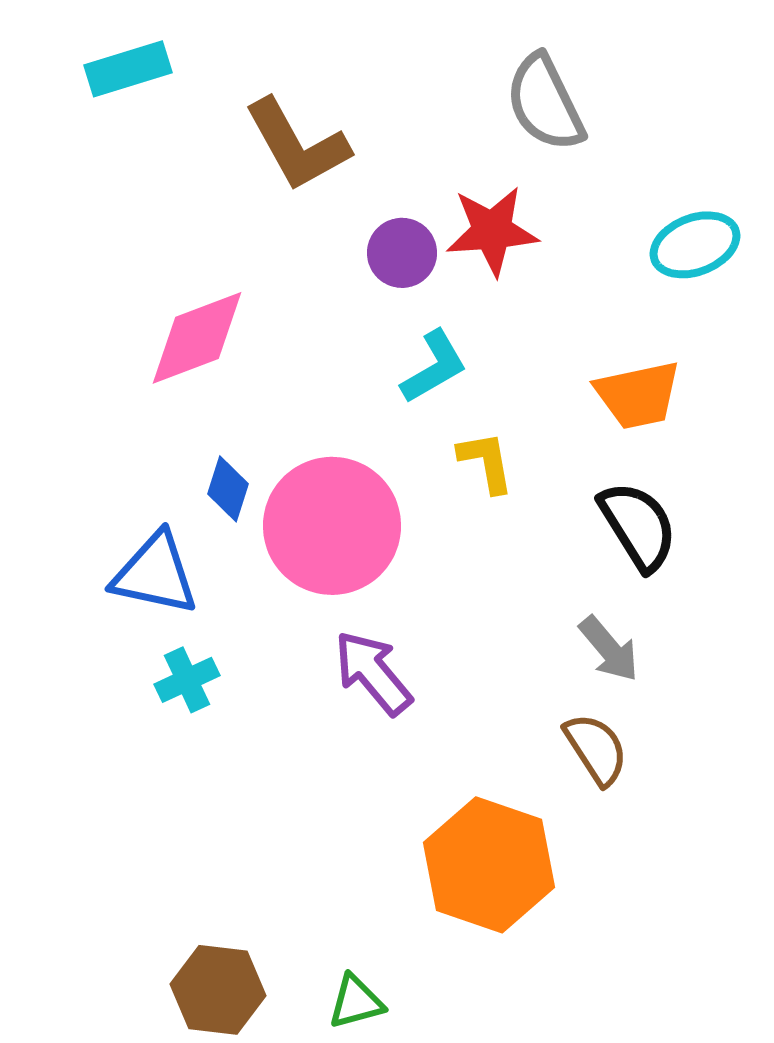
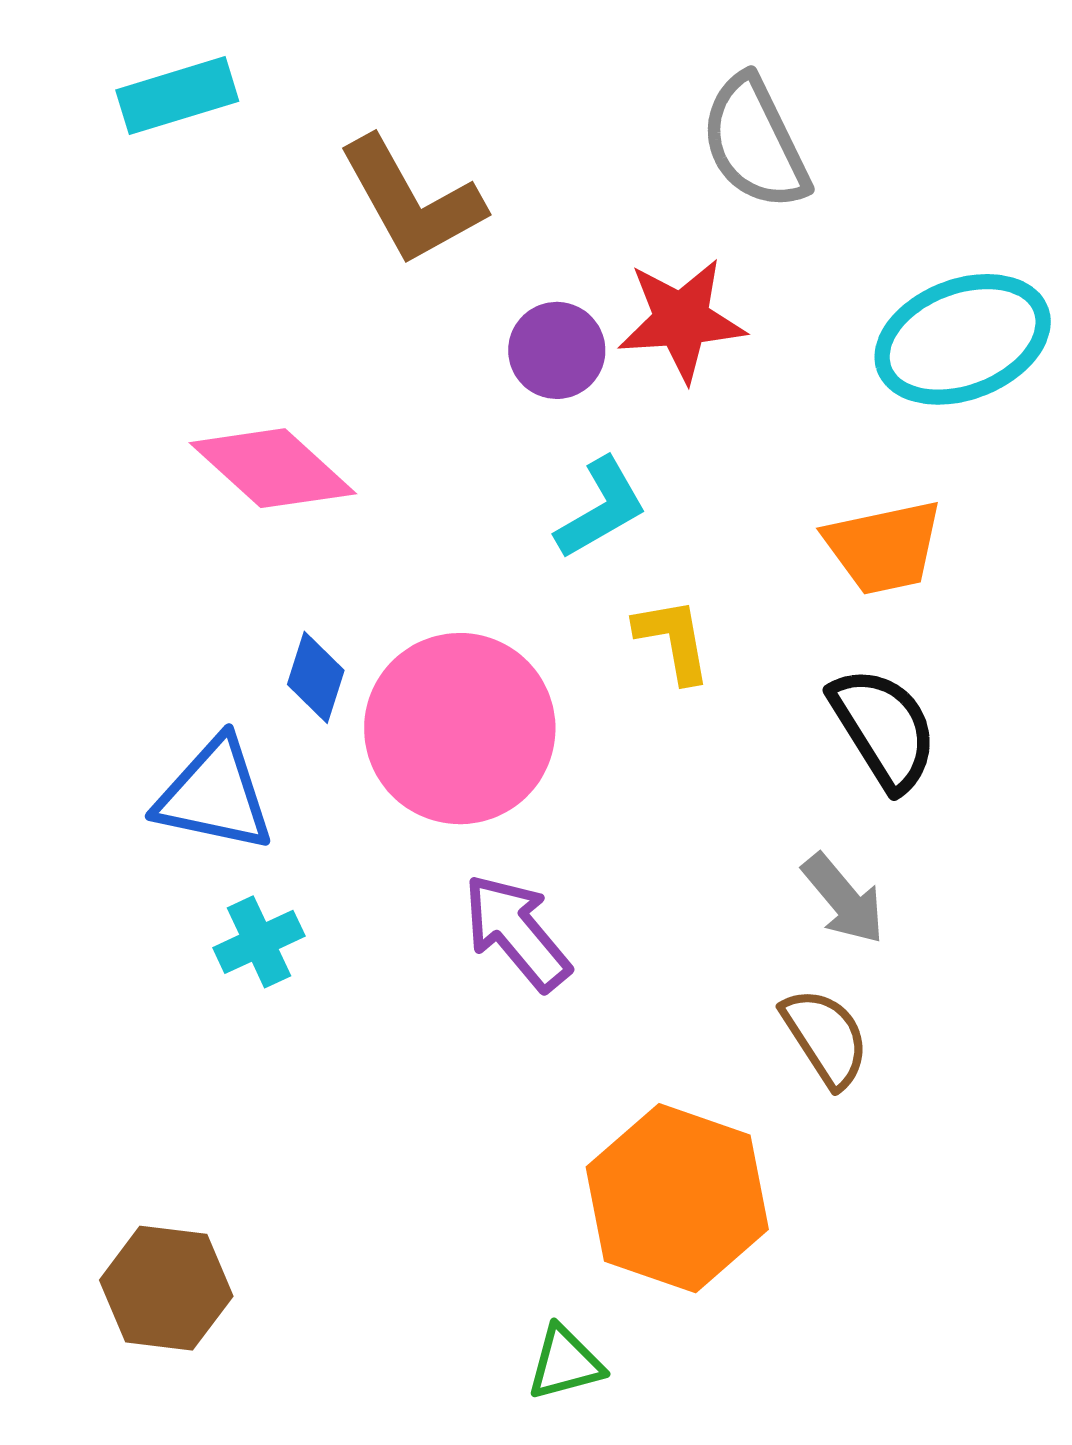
cyan ellipse: (695, 245) -> (963, 339), size x1.4
pink diamond: (197, 338) -> (273, 468), turned 63
brown hexagon: (218, 990) -> (166, 1288), moved
green triangle: (356, 1002) -> (565, 1363), moved

